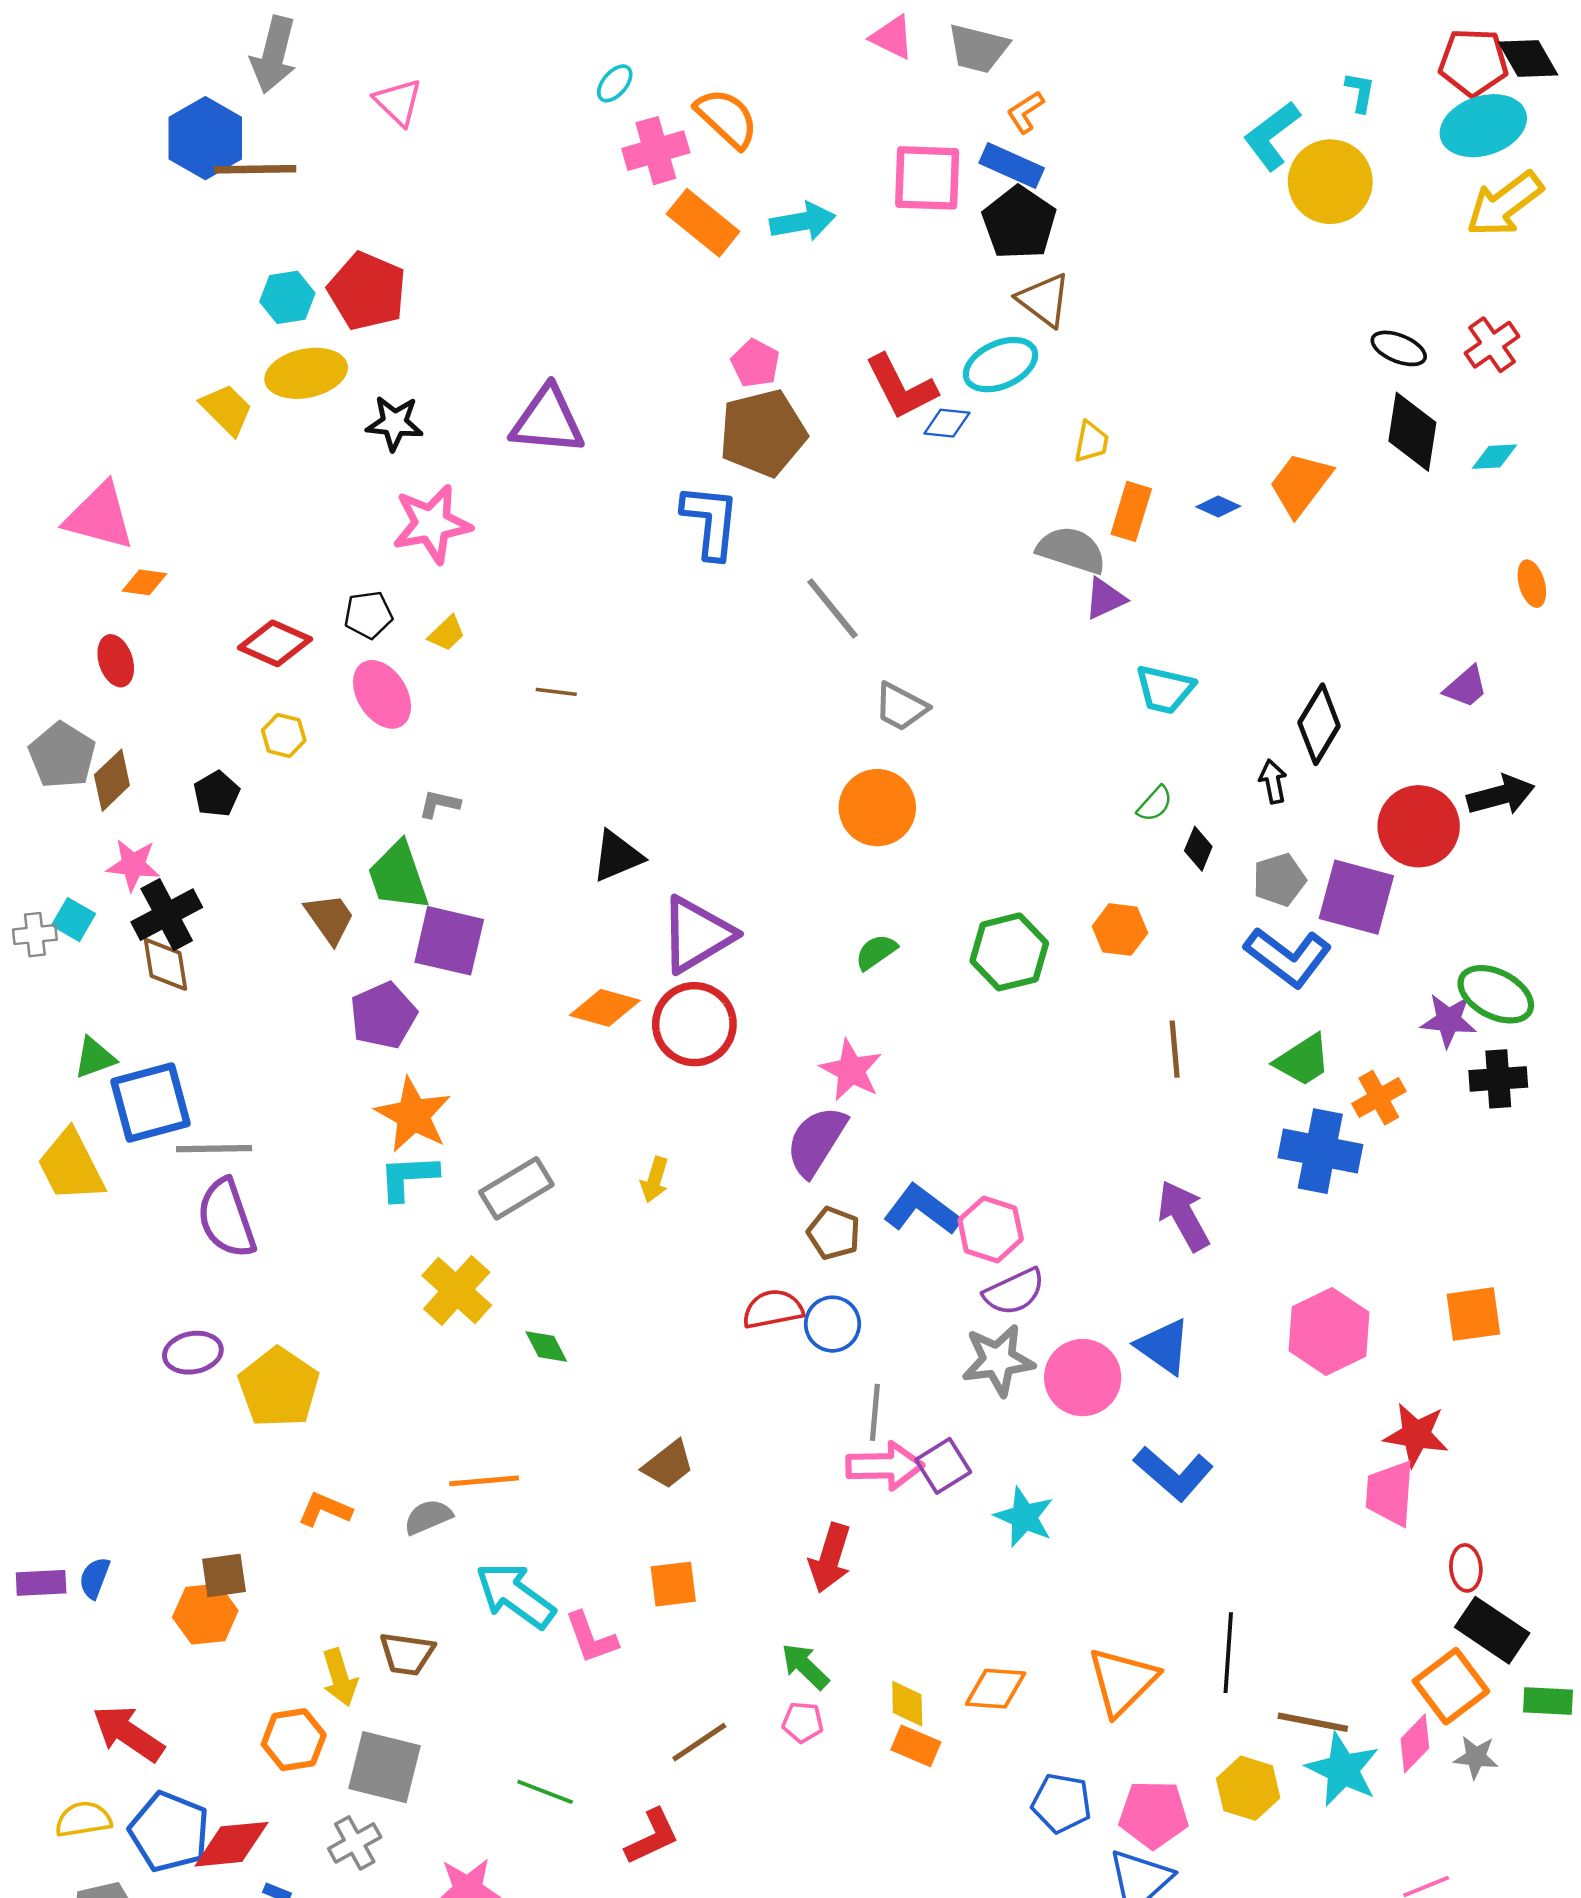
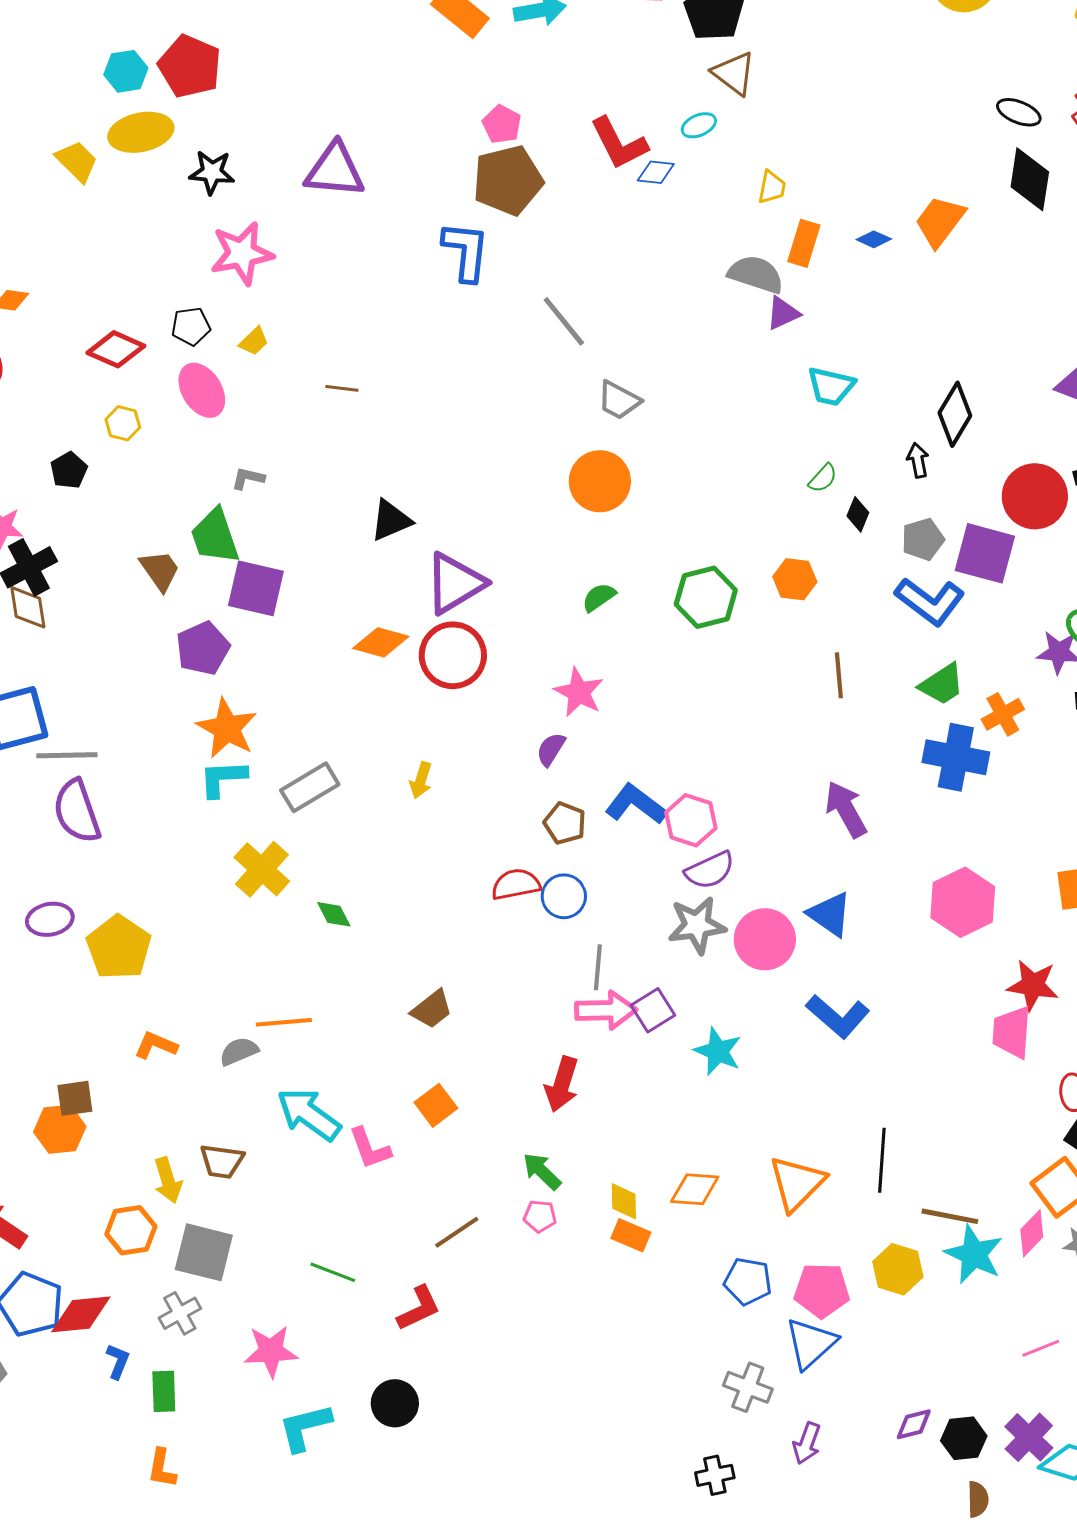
cyan ellipse: (1000, 365) -> (699, 125), size x0.6
purple semicircle: (816, 1141) -> (551, 749), size x0.6
orange square: (673, 1584) -> (436, 1105), turned -30

